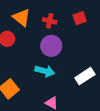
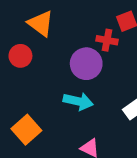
red cross: (50, 21) -> (107, 40), moved

